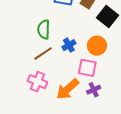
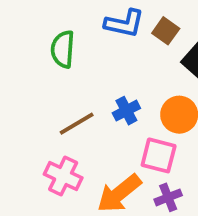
green semicircle: (44, 29) -> (63, 49), moved

